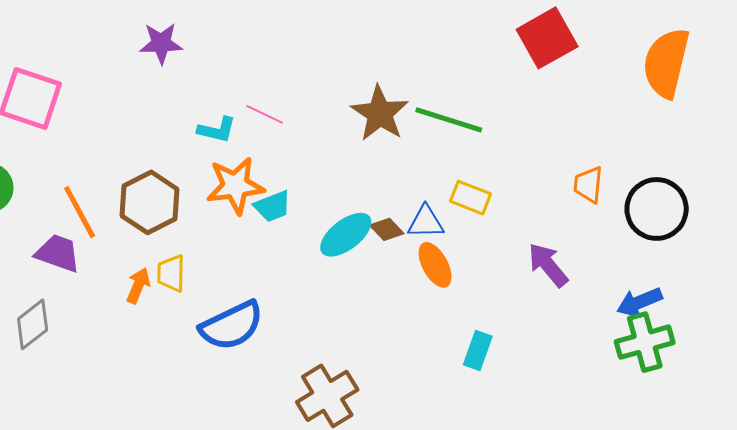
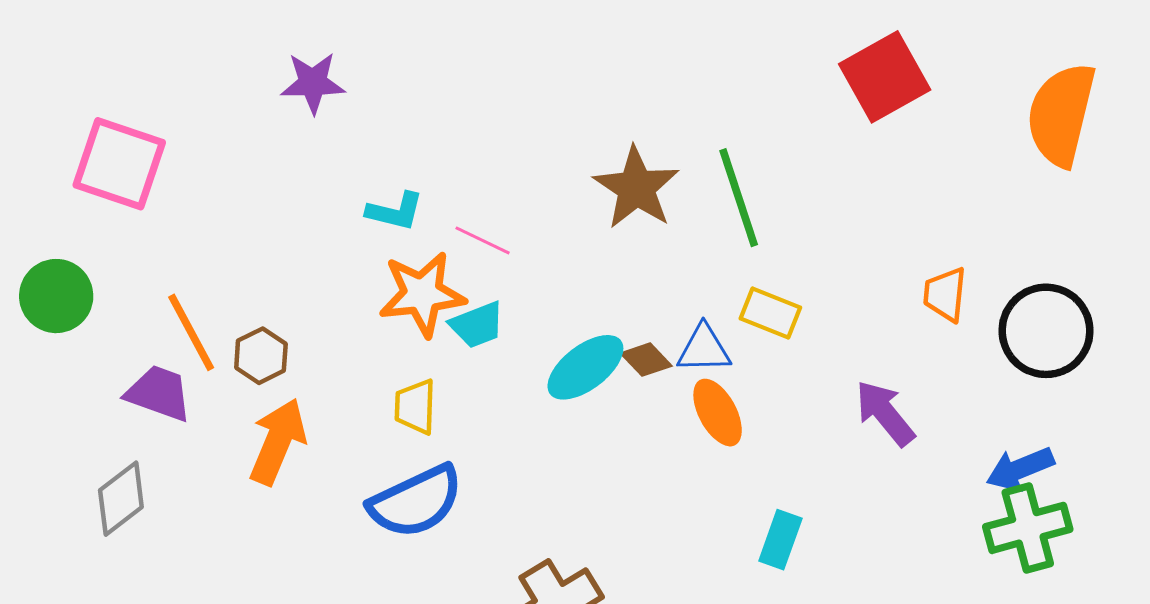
pink line: (265, 114) -> (483, 240), moved
green line: (449, 120) -> (739, 198), turned 54
brown hexagon: (149, 202) -> (261, 356), moved, size x0.6
yellow trapezoid: (171, 273) -> (415, 407), moved
orange arrow: (138, 286) -> (278, 442), size x1.6

